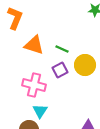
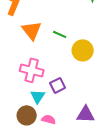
orange triangle: (34, 45) -> (32, 30), turned 35
purple square: (60, 70) -> (58, 85), moved

